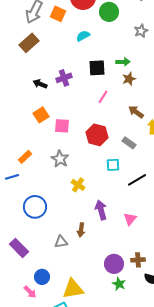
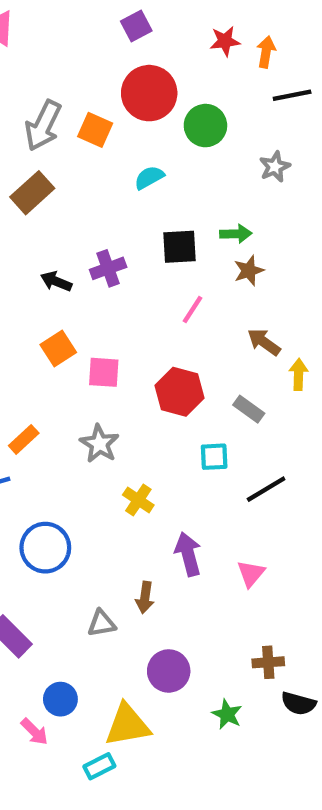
purple circle: (114, 264) -> (169, 671), moved

